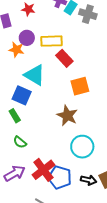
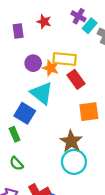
purple circle: (27, 38) -> (33, 63), moved
orange star: (16, 50) -> (51, 68), moved
cyan circle: (82, 147) -> (74, 162), moved

